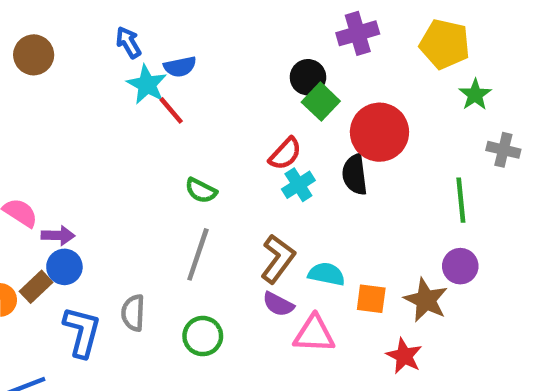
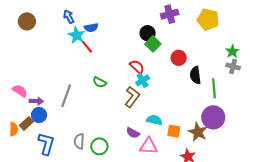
green star: (475, 95) -> (232, 51), moved
red circle: (379, 132) -> (179, 58), size x0.6
red semicircle: (285, 154) -> (137, 67), turned -91
black semicircle: (355, 175) -> (195, 75), moved
gray line: (198, 254) -> (66, 96), moved
brown L-shape: (278, 259) -> (132, 97), moved
purple circle: (460, 266) -> (213, 117), size x1.5
gray semicircle: (133, 313) -> (79, 141), moved

